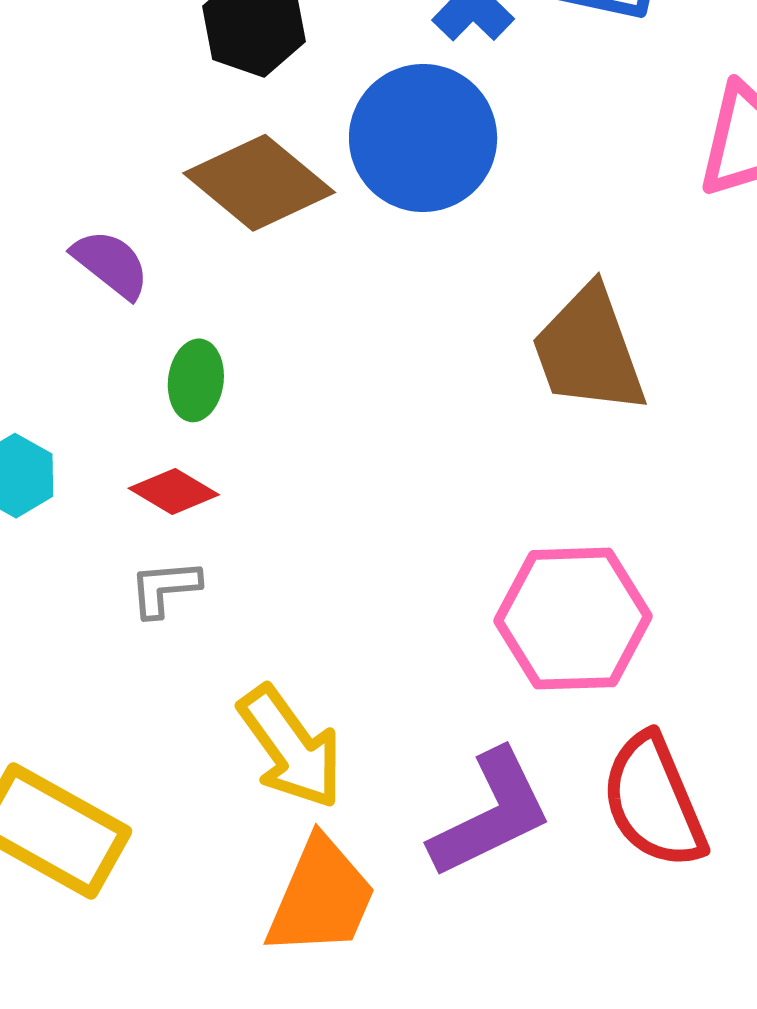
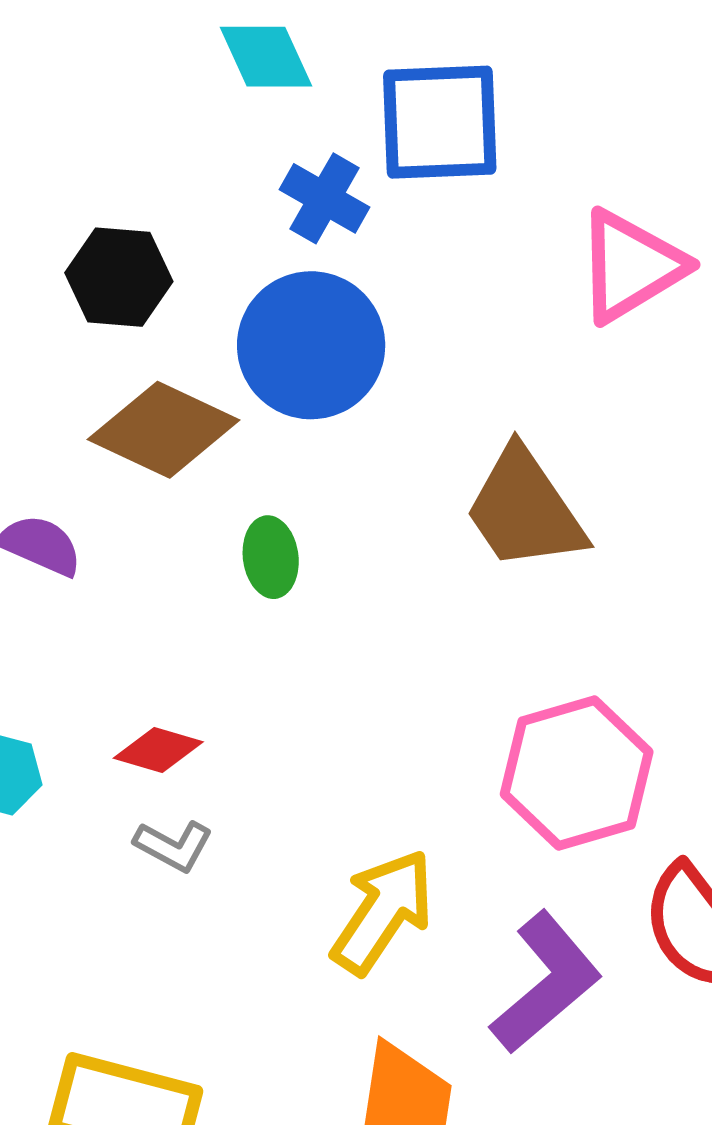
green ellipse: (196, 380) -> (271, 557), moved
gray L-shape: (165, 588) -> (174, 846), turned -132
yellow arrow: (291, 747) -> (383, 912), moved, turned -96

